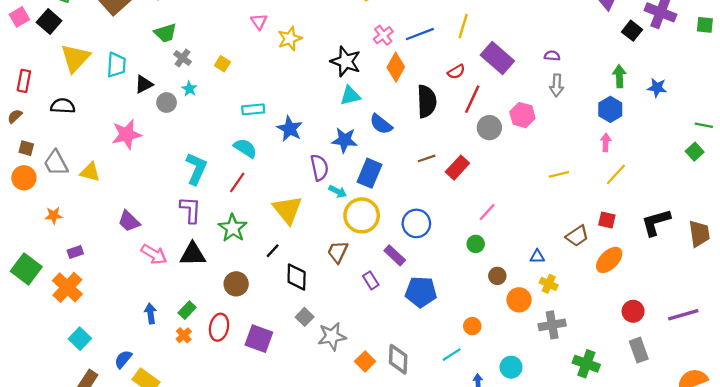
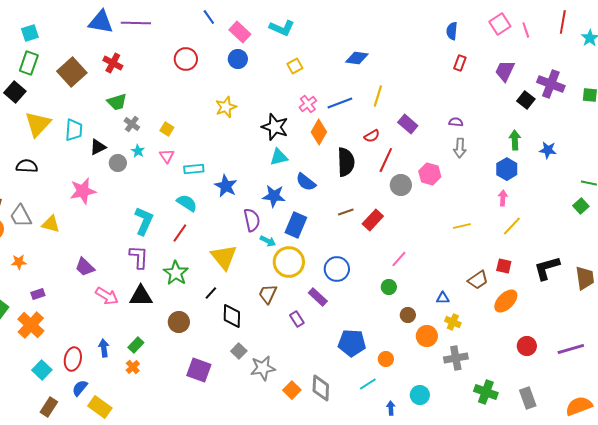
pink triangle: (259, 22) -> (167, 156), moved
purple rectangle: (497, 58) -> (408, 124), size x0.7
blue pentagon: (421, 292) -> (352, 343), moved
red ellipse: (219, 327) -> (73, 359), moved
gray rectangle: (639, 350) -> (528, 398), moved

